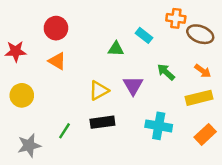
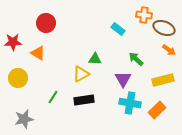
green triangle: (116, 49) -> (95, 59), moved
orange triangle: (57, 61) -> (38, 53), moved
orange arrow: (203, 71) -> (169, 50), moved
purple triangle: (133, 86) -> (123, 79), moved
green line: (65, 131) -> (53, 97), moved
orange rectangle: (205, 134) -> (157, 110), moved

